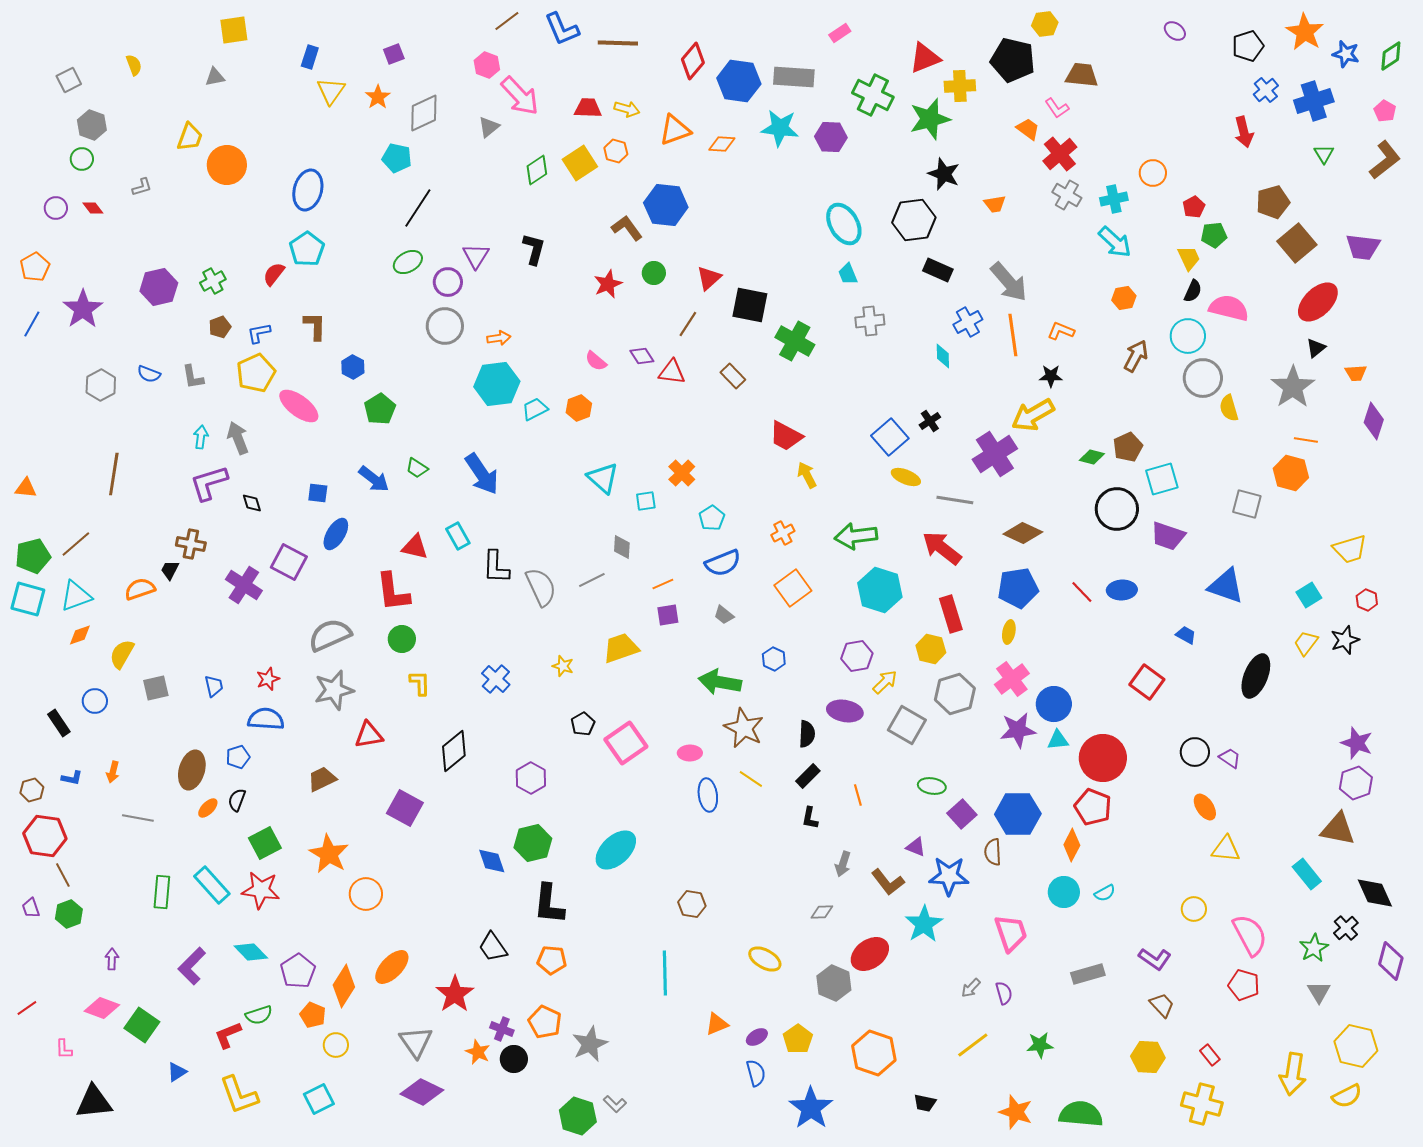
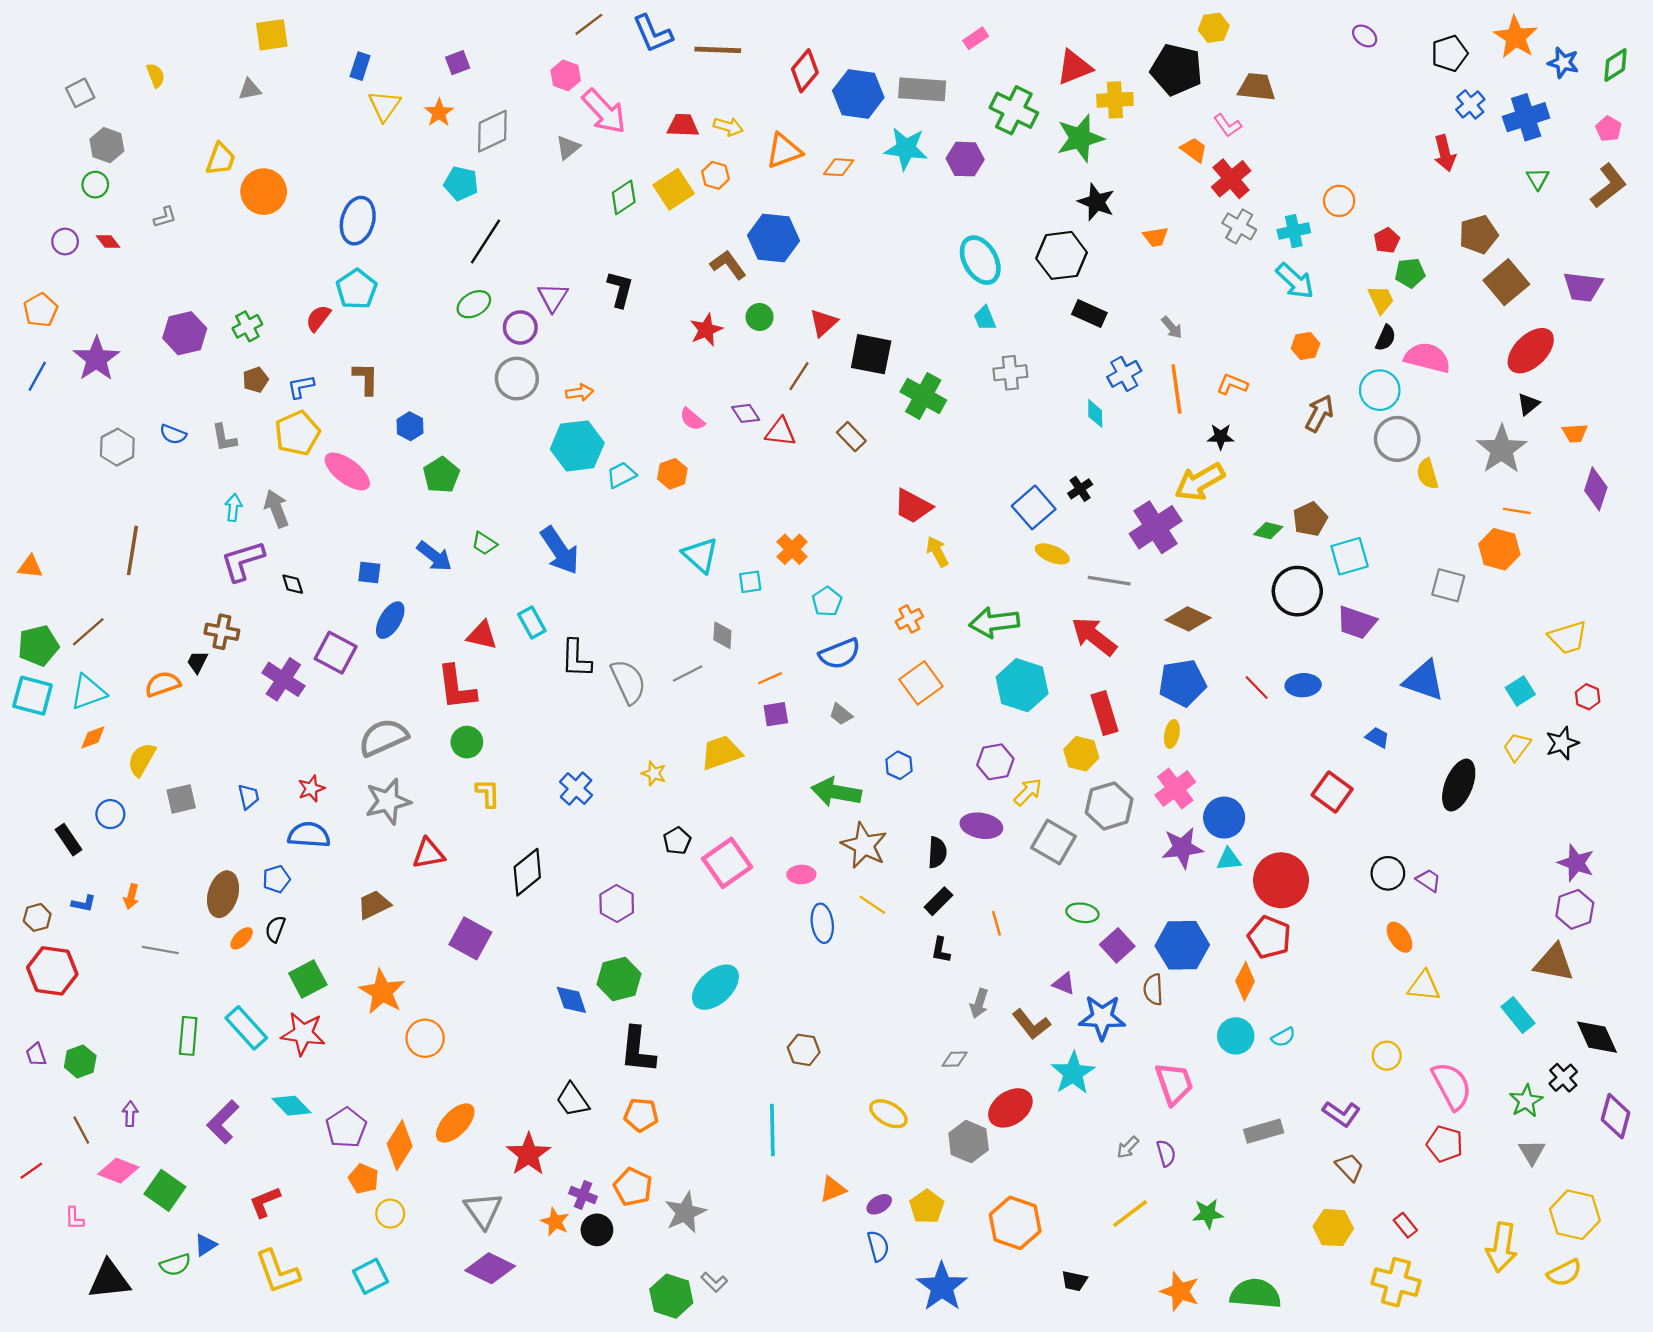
gray arrow: (1009, 282) -> (1172, 327), size x0.5
brown line: (63, 875) -> (81, 1130), moved
green semicircle: (259, 1015) -> (175, 1265), moved

